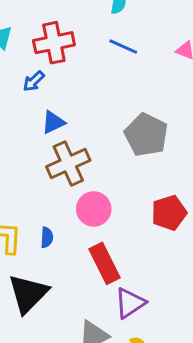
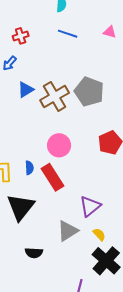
red cross: (54, 43) -> (21, 36), size x0.6
brown cross: (68, 163) -> (55, 97), moved
red rectangle: (105, 263) -> (53, 177), moved

